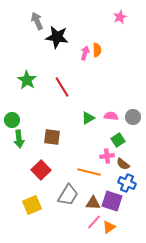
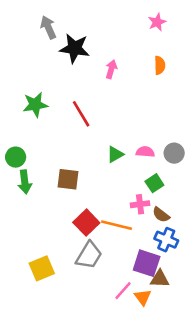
orange semicircle: (97, 50) -> (160, 65), moved
green star: (27, 80) -> (35, 105), turned 30
red square: (41, 170) -> (86, 223), moved
brown triangle: (93, 203) -> (160, 279), moved
orange triangle: (109, 227) -> (143, 297), turned -32

